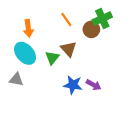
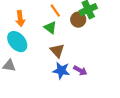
brown triangle: (69, 49) -> (57, 51), moved
green triangle: (52, 58) -> (50, 28), moved, turned -32

